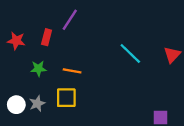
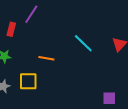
orange line: (72, 71) -> (46, 58), moved

